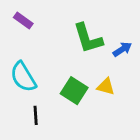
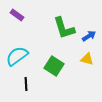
cyan semicircle: (23, 77) -> (17, 56), turned 85
yellow triangle: (106, 87) -> (87, 59), moved

